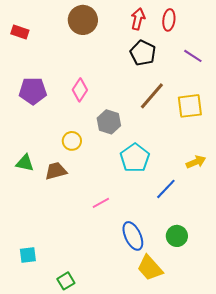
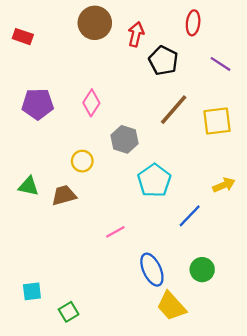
red arrow: (138, 19) -> (136, 34), moved
green square: (66, 281) -> (69, 312), moved

